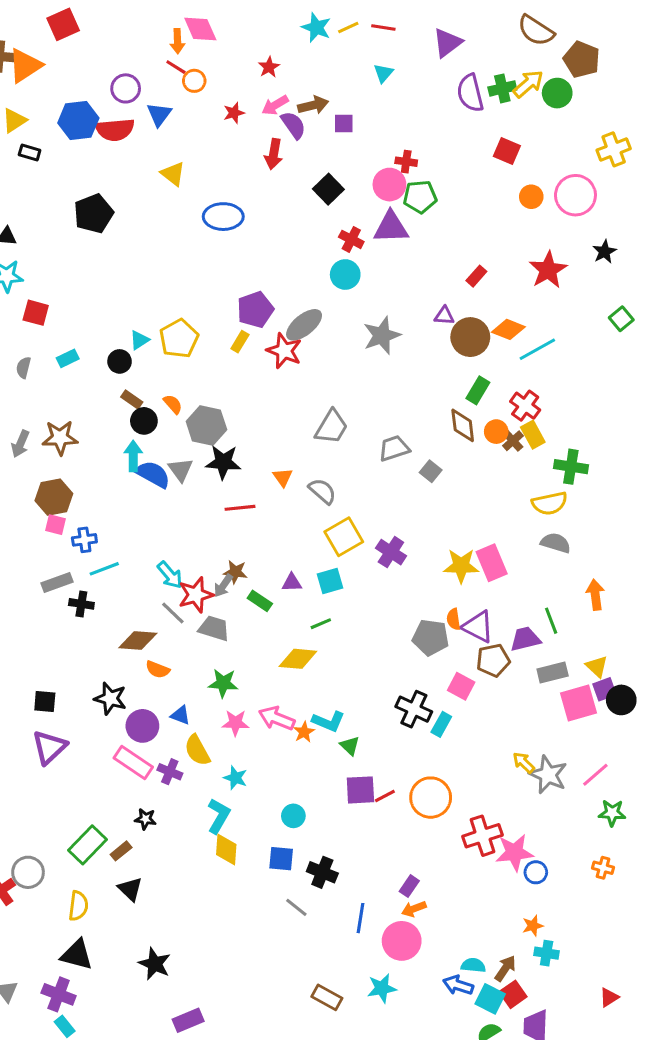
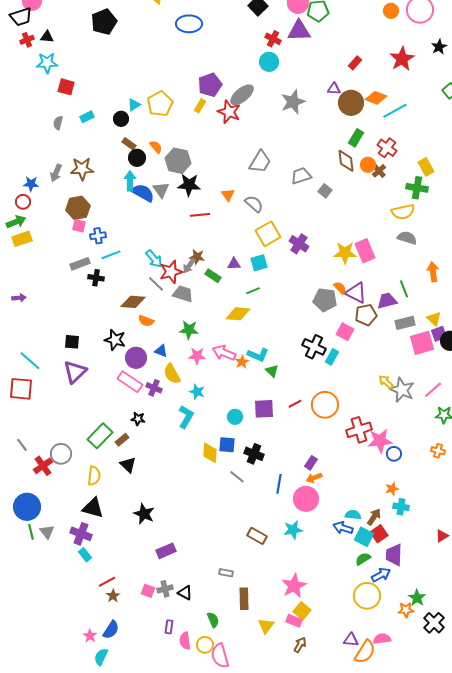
yellow rectangle: (533, 435) -> (426, 167), moved
orange semicircle: (453, 619) -> (340, 288), turned 144
purple square: (360, 790) -> (264, 409), moved
yellow diamond: (226, 849) -> (210, 453), moved

